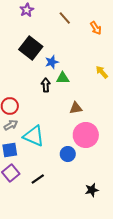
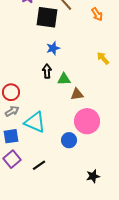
black square: (31, 48) -> (47, 17), moved, turned -30
green triangle: (63, 78) -> (64, 79), moved

